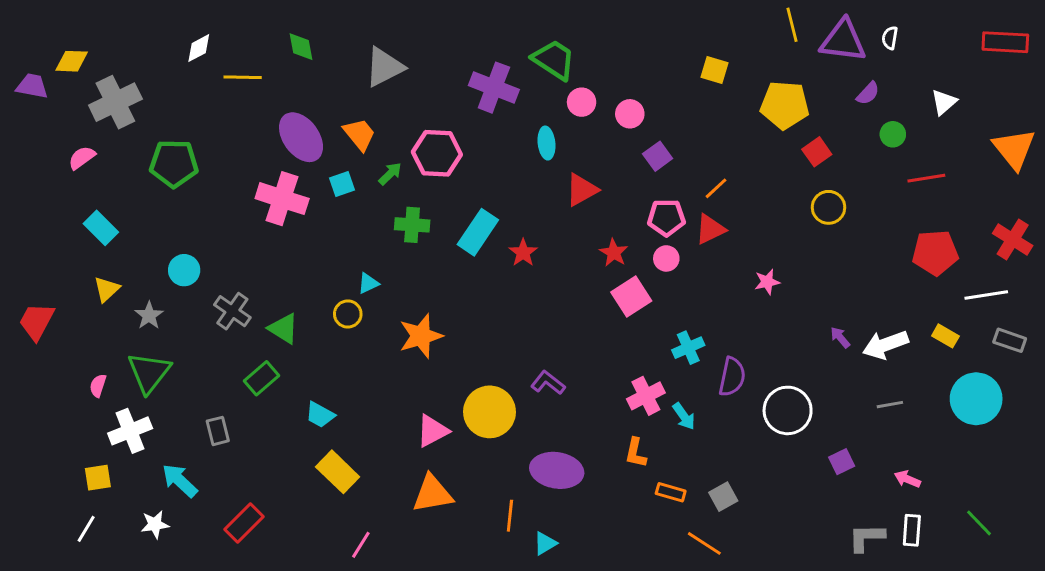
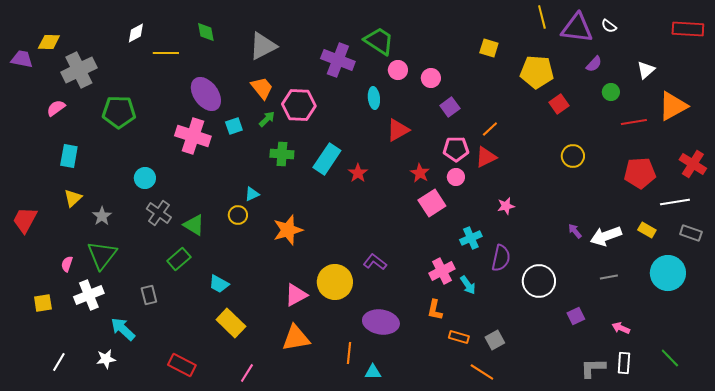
white semicircle: (890, 38) -> (609, 26), turned -63
orange trapezoid: (359, 134) -> (262, 88), moved
orange triangle: (1014, 149) -> (673, 106), moved, turned 40
yellow circle: (829, 207) -> (573, 156), moved
cyan rectangle: (101, 228) -> (69, 156), turned 55
cyan circle: (184, 270) -> (145, 178), moved
pink star: (767, 282) -> (506, 206), moved
yellow square: (98, 478) -> (43, 303), moved
red rectangle: (244, 523) -> (182, 365), moved, turned 72
cyan triangle: (545, 543) -> (373, 372), turned 30

